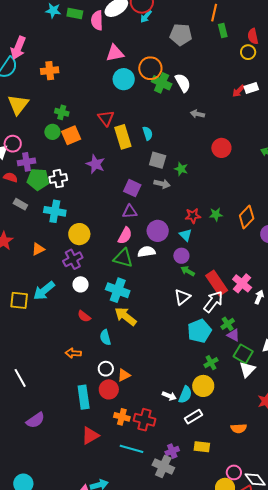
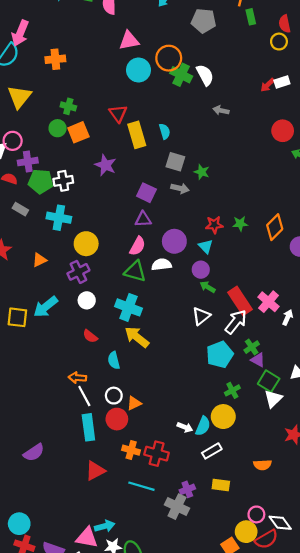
red circle: (221, 148) -> (283, 131), moved
white line: (20, 378) -> (84, 396), moved

